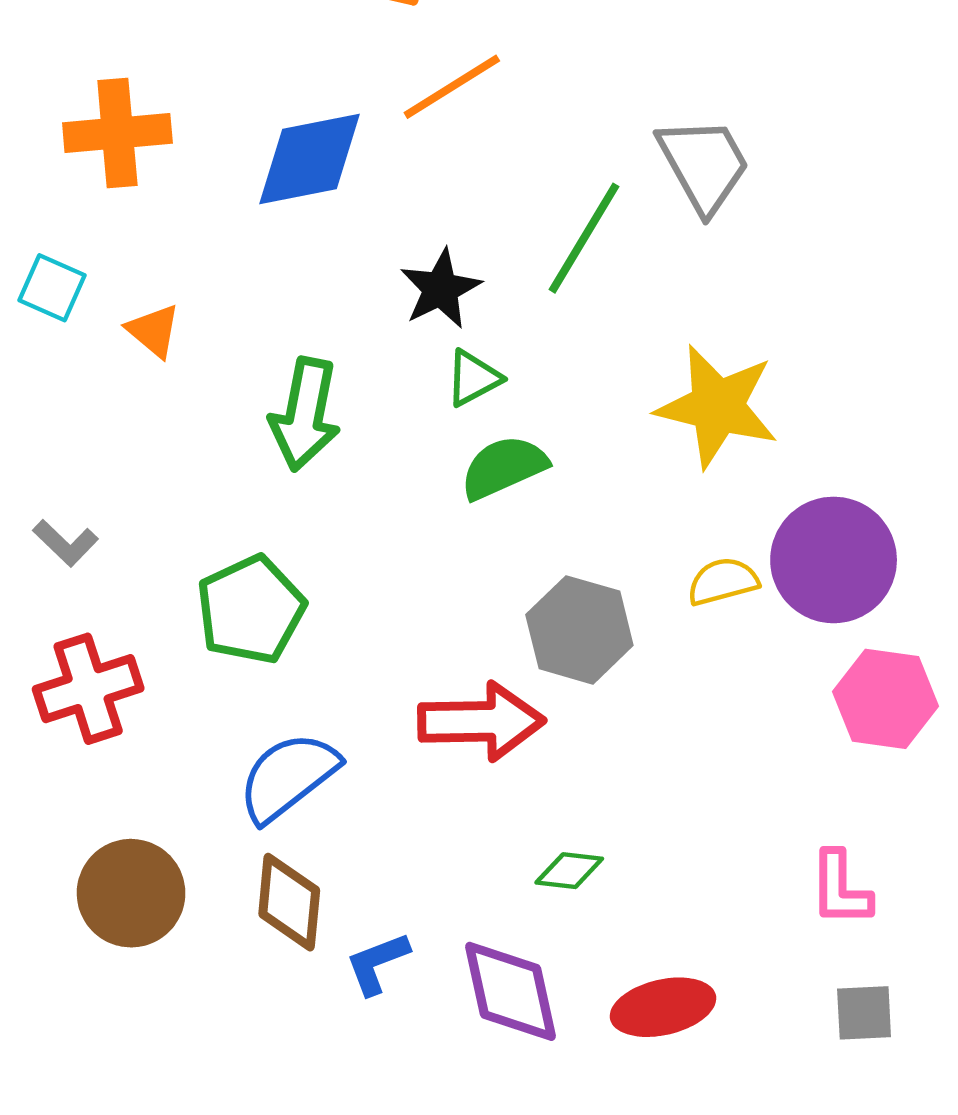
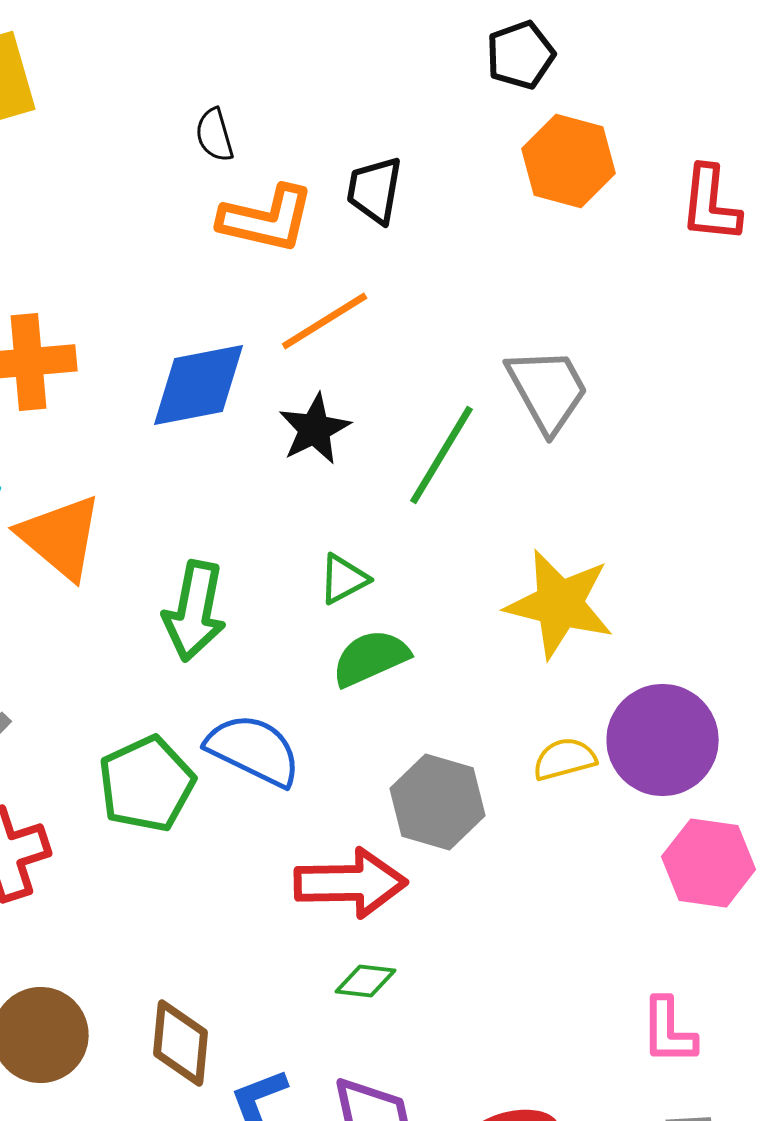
black star: (441, 289) -> (315, 429), moved
orange triangle: (154, 331) -> (61, 537), size x1.8
blue semicircle: (288, 777) -> (254, 750), moved, turned 64
green diamond: (569, 871) -> (366, 981), moved

